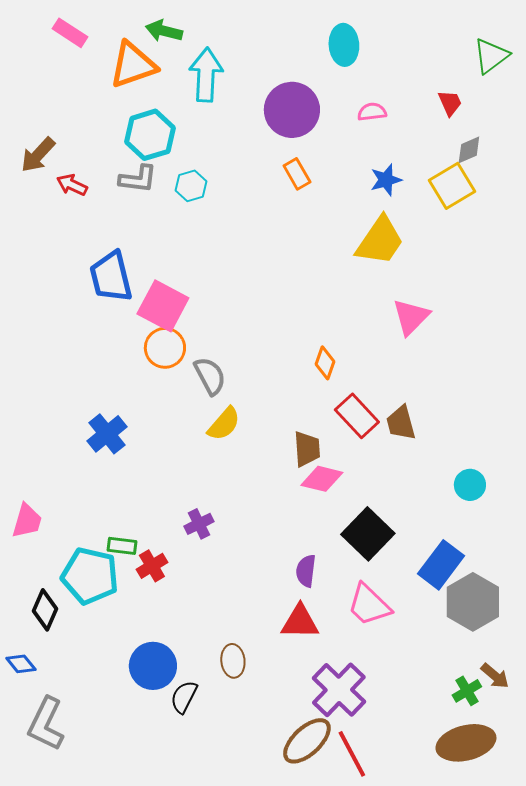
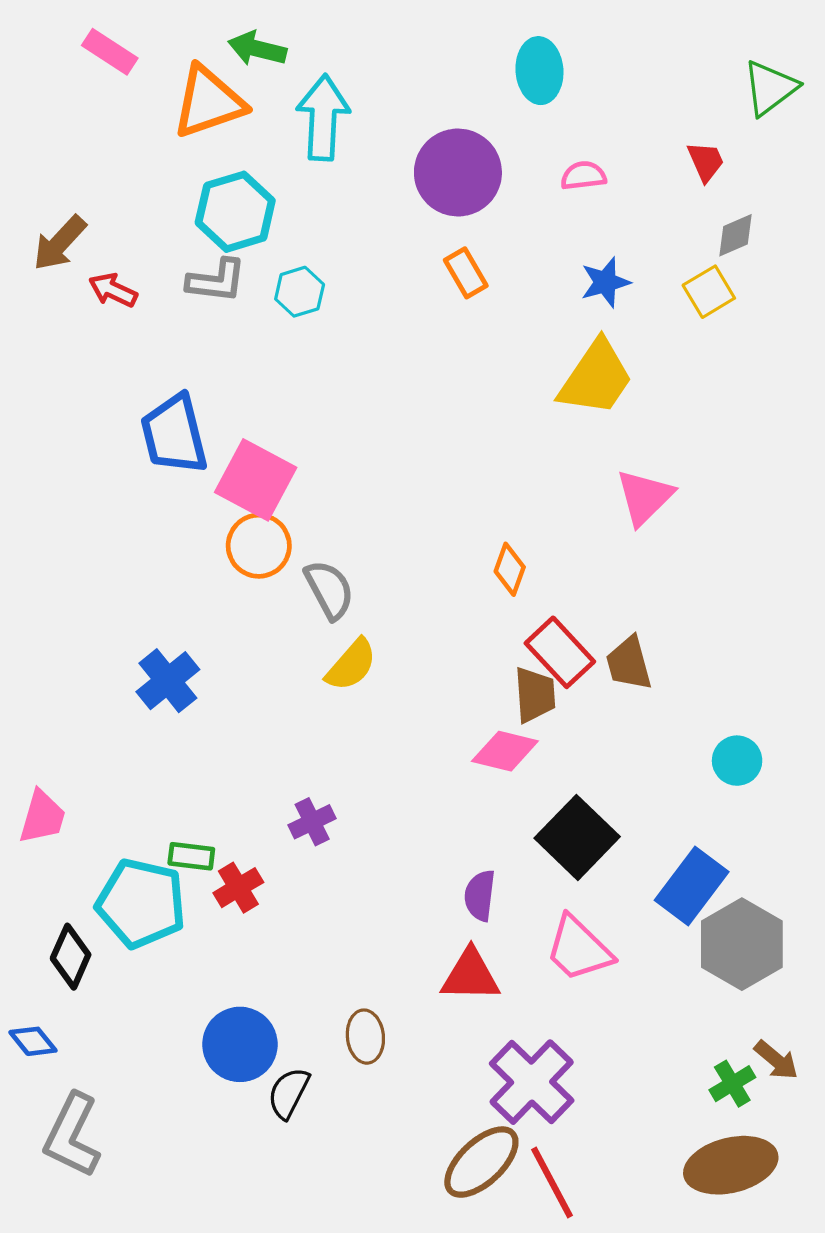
yellow square: (452, 186) -> (709, 292), size x0.7
brown trapezoid: (307, 449) -> (535, 695), moved

